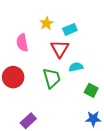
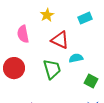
cyan rectangle: (70, 29) -> (85, 18), moved
red triangle: (60, 49) -> (60, 40), turned -36

